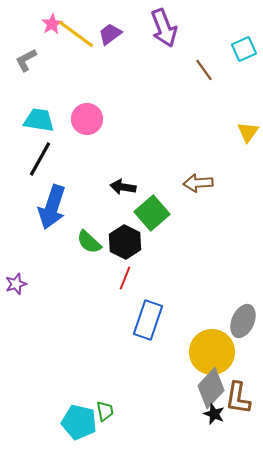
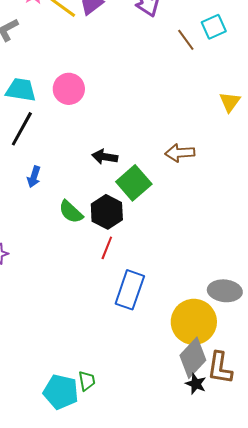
cyan square: (244, 49) -> (214, 27), moved
blue arrow: (52, 207) -> (34, 177), size x0.5
gray ellipse: (243, 321) -> (225, 291), turned 72

